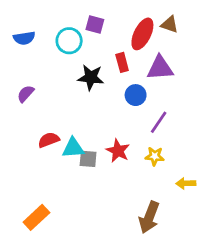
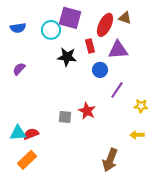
purple square: (95, 24) -> (70, 18), size x1.6
red semicircle: (49, 140) -> (31, 134), moved
cyan triangle: (73, 148) -> (18, 133), moved
yellow star: (155, 156) -> (141, 106), moved

